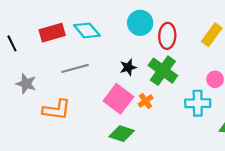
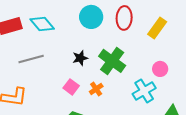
red ellipse: (167, 36) -> (124, 18), moved
pink square: (118, 99) -> (71, 87), size x0.6
cyan cross: (198, 103) -> (144, 91), turned -30

